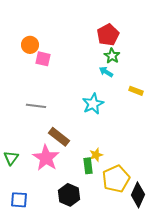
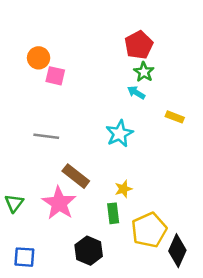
yellow star: (96, 155) -> (123, 189), moved

